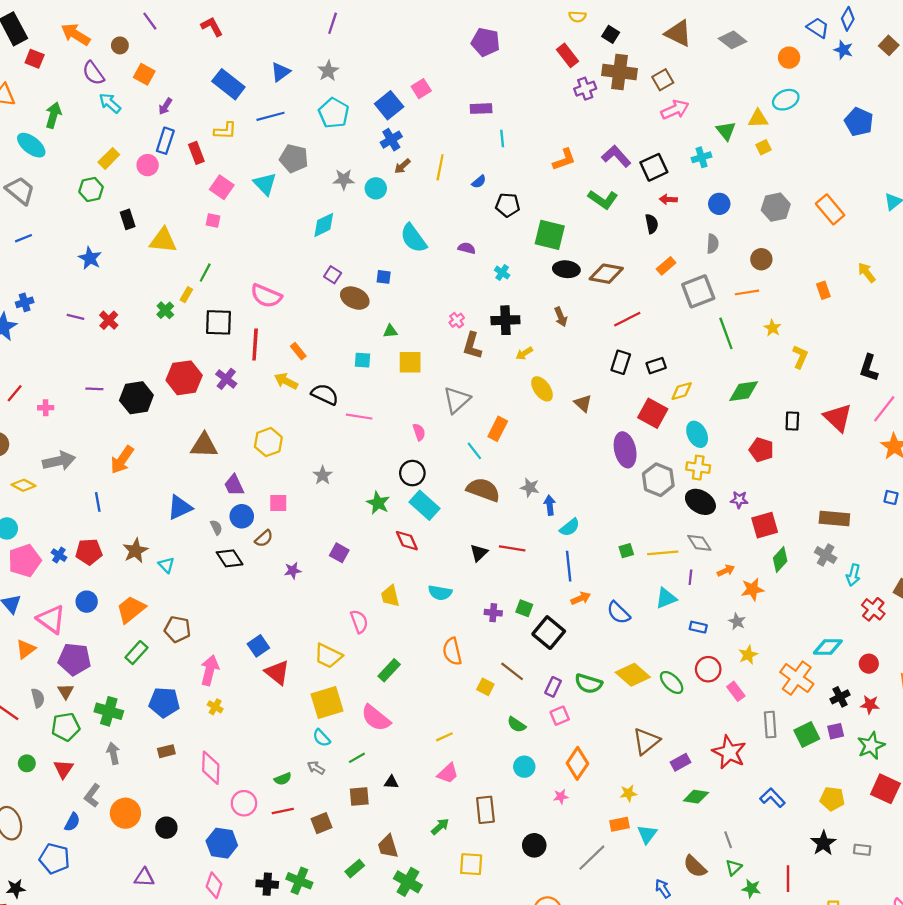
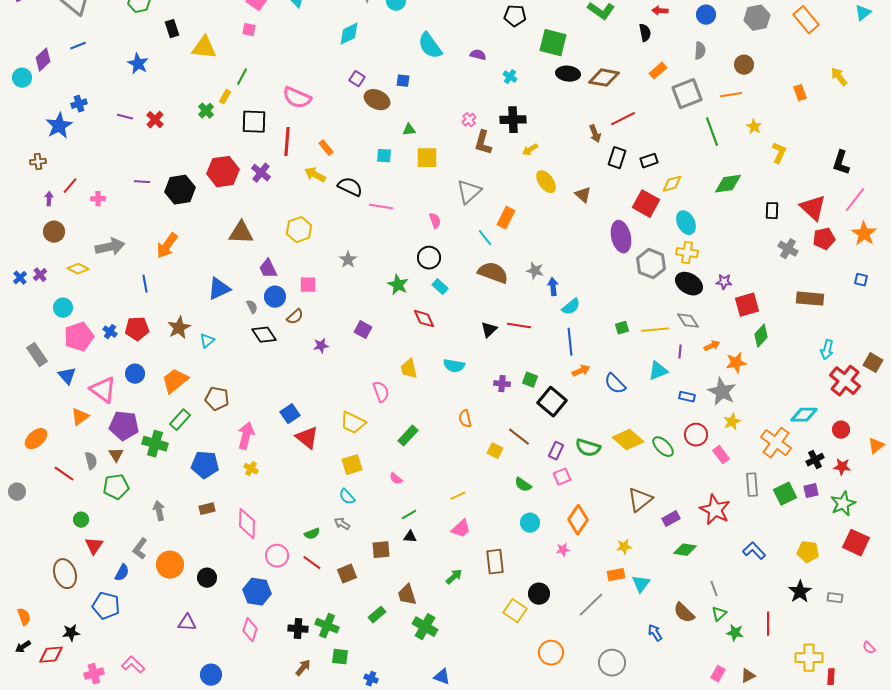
brown arrow: (561, 317) -> (595, 134), moved
red pentagon: (761, 450) -> (824, 239), moved, turned -30
cyan rectangle: (425, 505) -> (440, 287), size x0.6
gray cross: (826, 555) -> (788, 249), moved
cyan triangle: (166, 565) -> (207, 341), turned 35
red cross: (873, 609) -> (845, 381), size x1.4
gray star: (737, 622) -> (722, 392), size x1.8
orange semicircle: (452, 651) -> (465, 419), size x0.7
yellow square: (327, 702) -> (352, 465), size x0.7
green cross: (109, 711) -> (155, 444), moved
pink semicircle: (376, 718) -> (396, 479), size x0.5
green line: (357, 758) -> (409, 515), moved
red triangle: (63, 769) -> (94, 546), moved
red line: (283, 811) -> (312, 563), turned 48
yellow square: (471, 864) -> (515, 611), moved, turned 30

